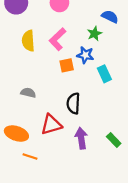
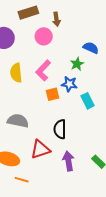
gray semicircle: (28, 93) -> (18, 121), size x1.5

